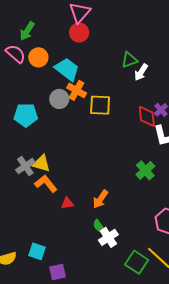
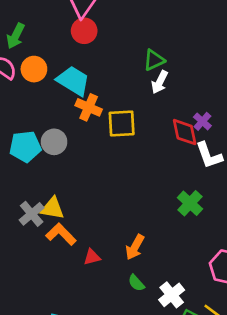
white arrow: (141, 72) -> (160, 82), moved
gray circle: (59, 99) -> (54, 142), moved
white cross: (108, 237) -> (172, 295), moved

